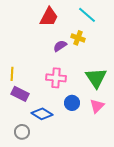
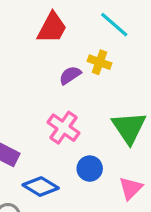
pink cross: (56, 78) -> (64, 128), turned 30
pink triangle: (97, 106) -> (131, 188), moved

